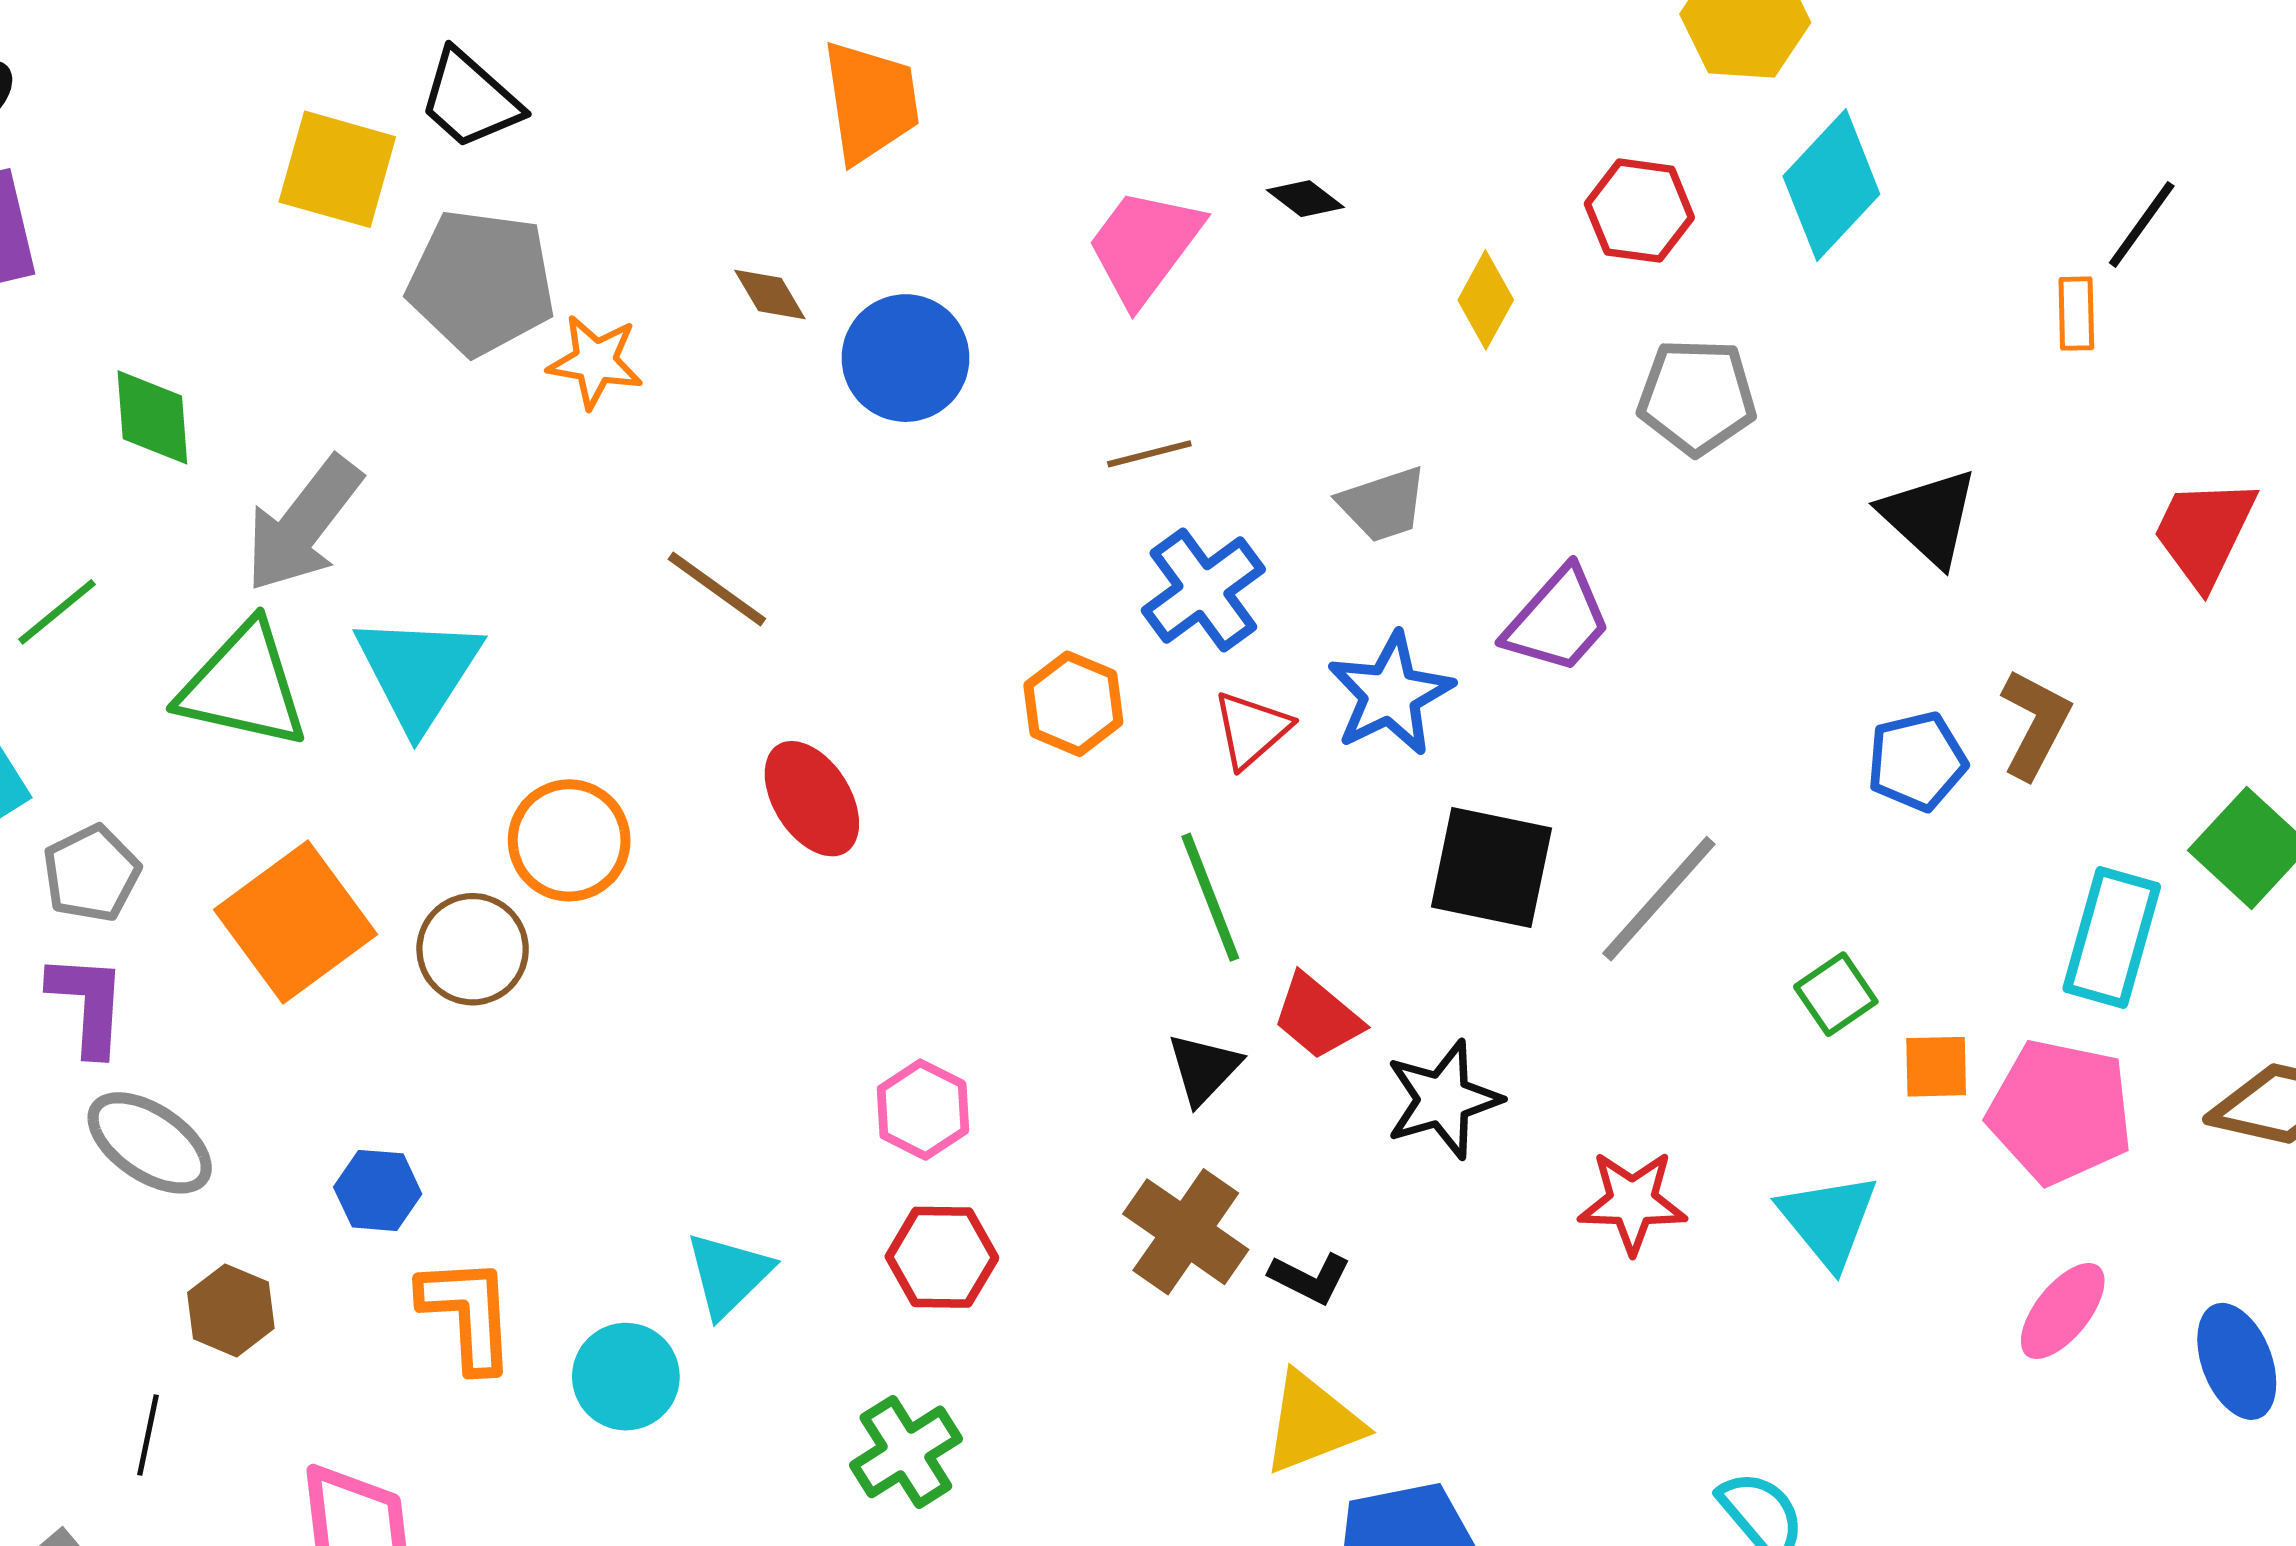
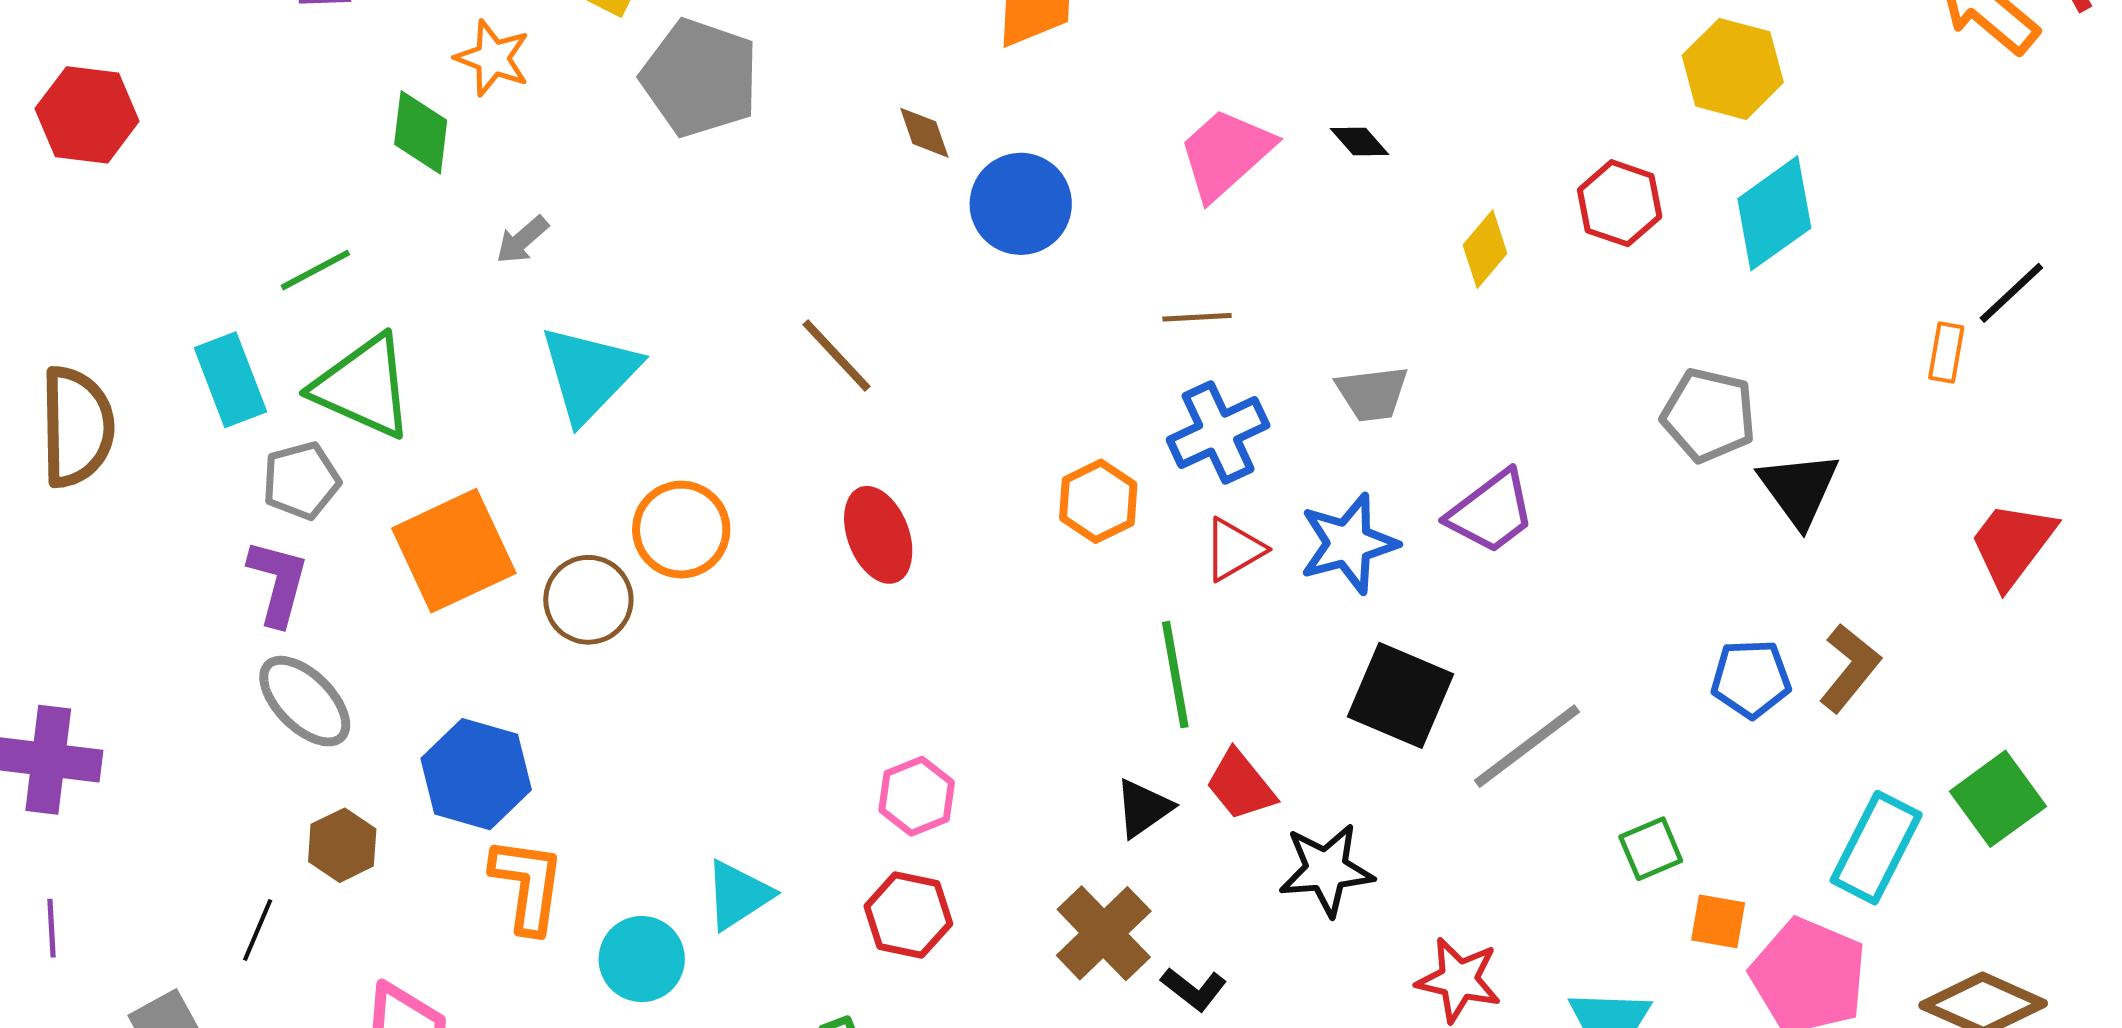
orange star: (595, 362) -> (493, 58), moved
gray pentagon: (1697, 397) -> (1709, 415), moved
gray arrow: (303, 524) -> (522, 240), size x0.5
green triangle: (243, 686) -> (363, 387), moved
blue hexagon: (378, 1190) -> (476, 774), size x1.6

